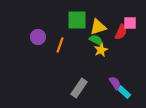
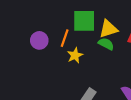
orange line: (60, 45) -> (65, 38), moved
yellow star: (101, 50) -> (75, 55), moved

